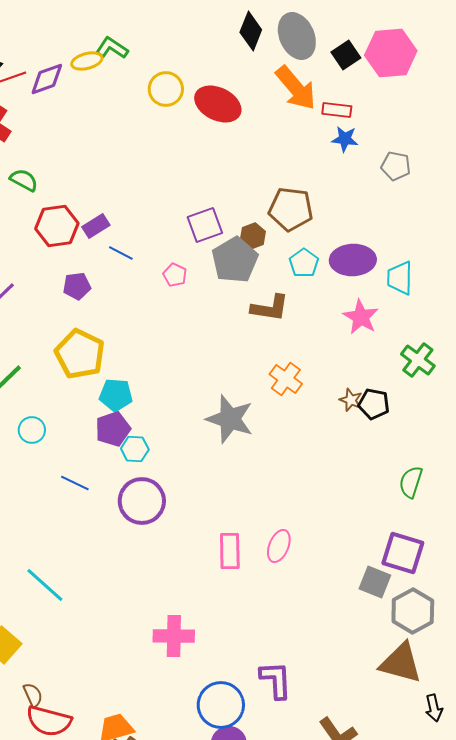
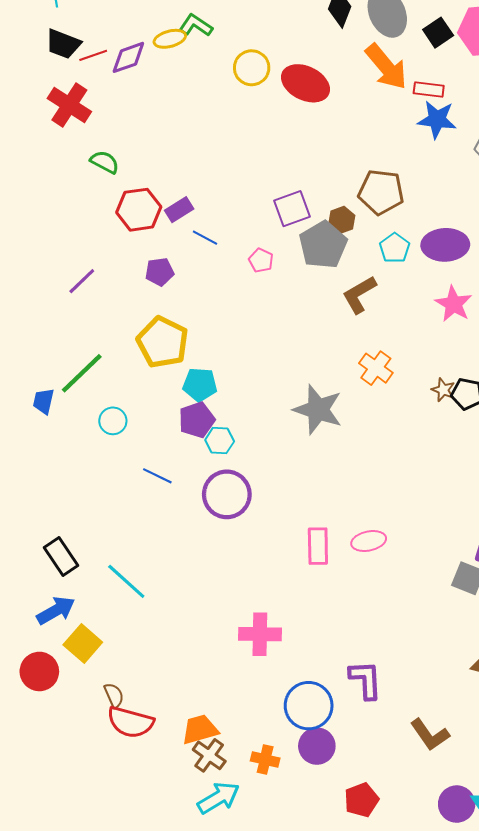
blue star: (345, 139) -> (437, 120), size x1.4
brown L-shape: (270, 308) -> (359, 295), turned 141
pink ellipse: (279, 546) -> (369, 541), turned 56

